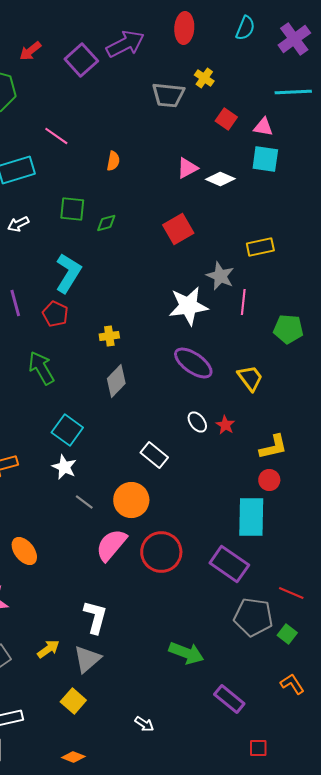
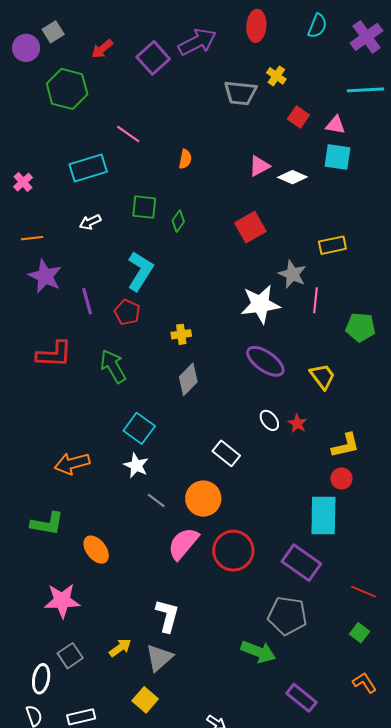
green diamond: (106, 223) -> (178, 221), turned -40
gray pentagon: (253, 617) -> (287, 616), moved

